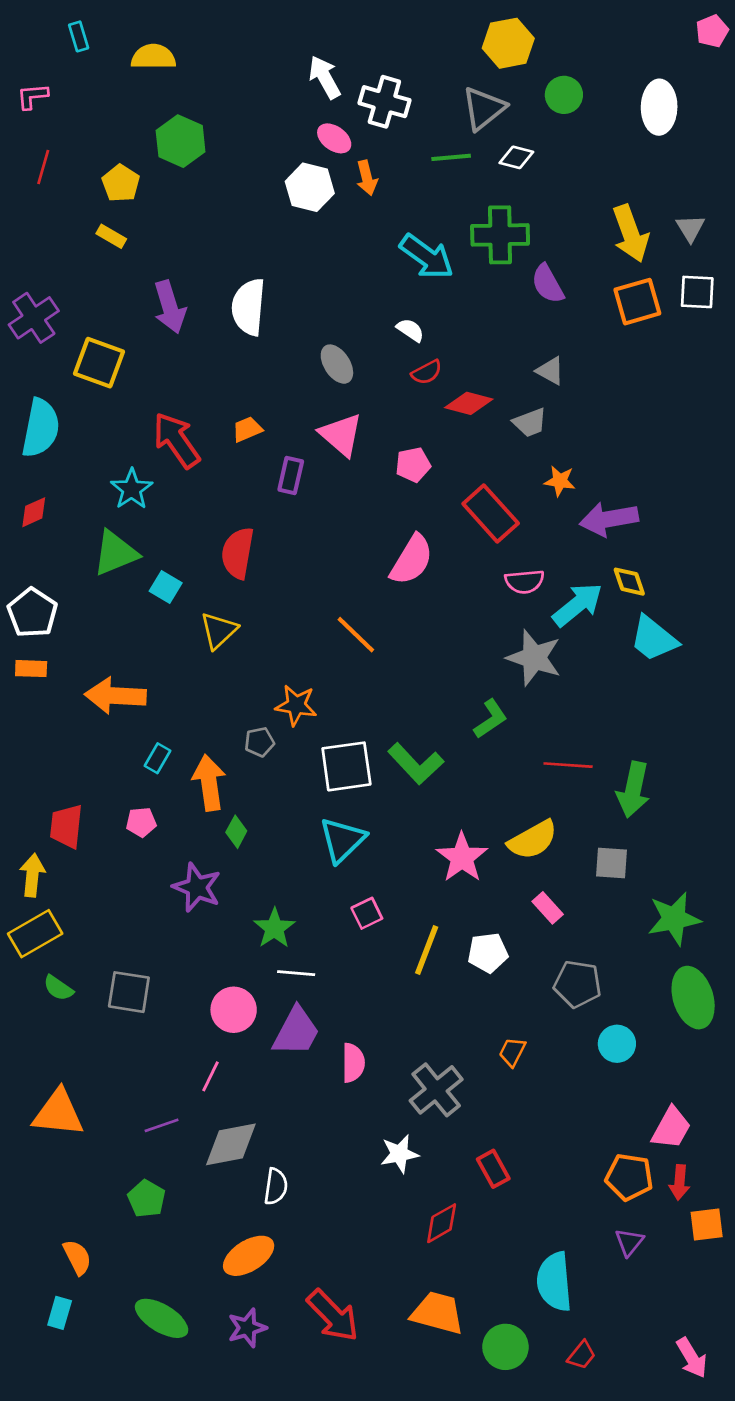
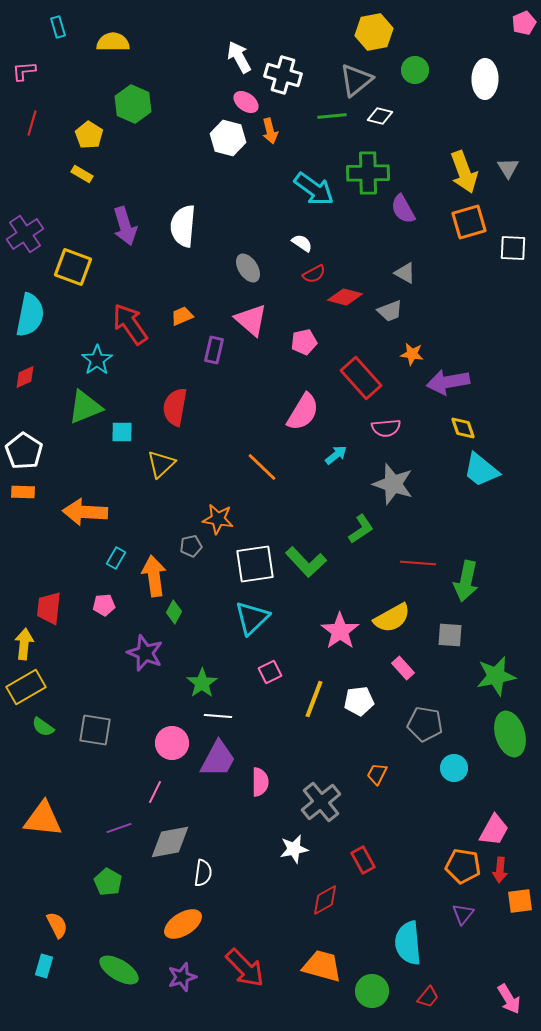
white square: (697, 292) -> (513, 248), moved
cyan square: (166, 587) -> (122, 432), turned -30
cyan arrow: (578, 605) -> (336, 455), moved, size x0.6

